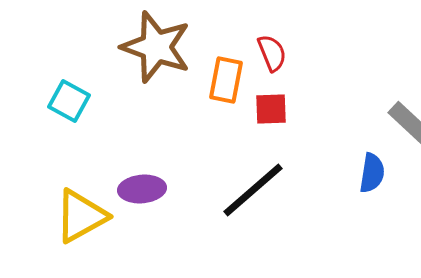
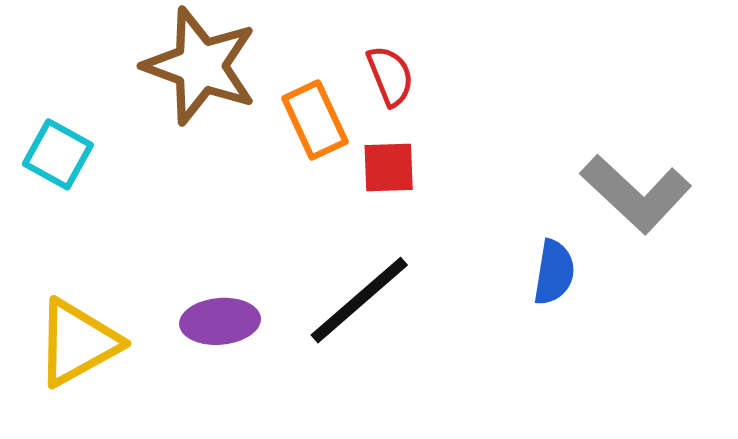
orange rectangle: (226, 80) -> (315, 120), turned -36
purple ellipse: (142, 189) -> (220, 321), moved

